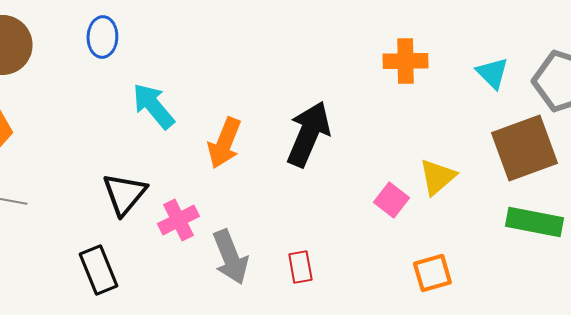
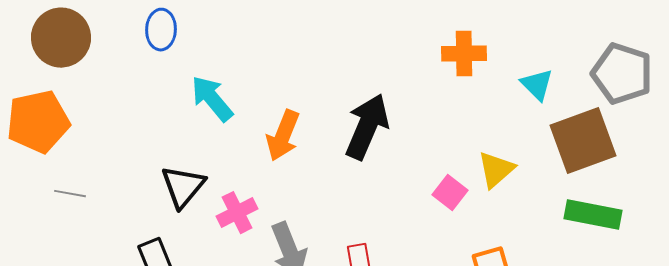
cyan triangle: (492, 73) -> (537, 85), moved

